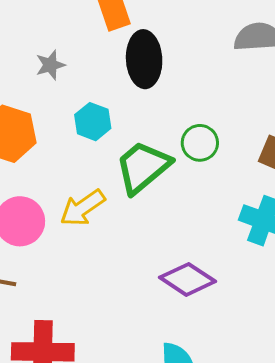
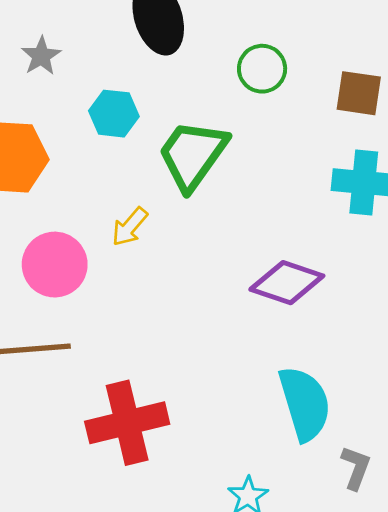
green circle: (200, 143) -> (262, 69), moved
yellow arrow: (83, 208) -> (130, 227), size x0.7

